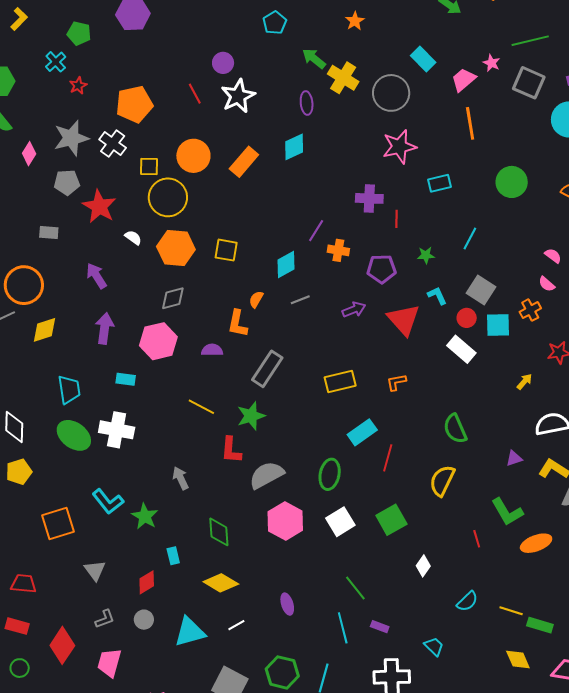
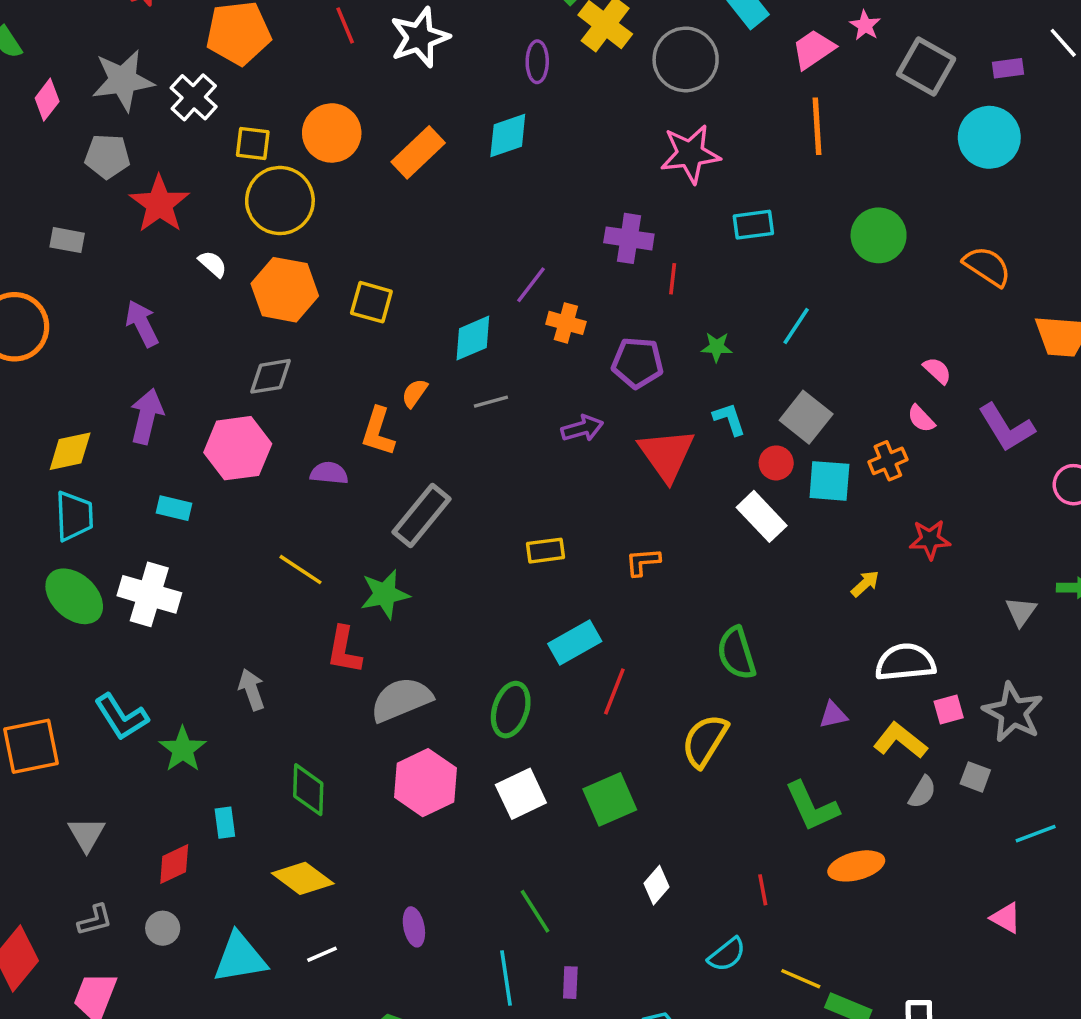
yellow diamond: (45, 330) -> (70, 451), moved
yellow rectangle: (340, 382) -> (546, 551), size x0.7
red line: (477, 539) -> (763, 890), moved
purple rectangle: (380, 627) -> (570, 983), turned 66

